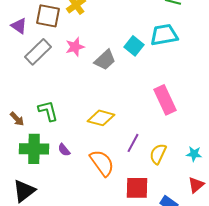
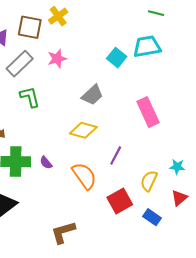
gray trapezoid: (105, 60) -> (92, 95), moved
green L-shape: (48, 111) -> (30, 97), moved
yellow semicircle: (158, 154) -> (149, 181), moved
red square: (137, 188) -> (120, 201), turned -30

